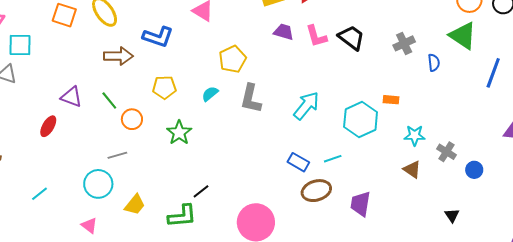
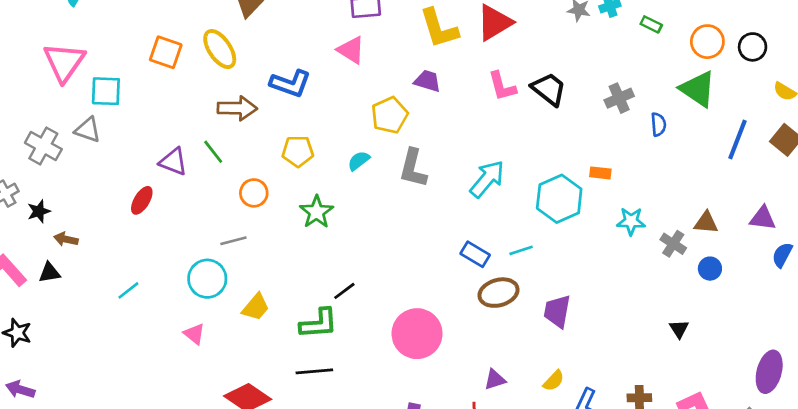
purple trapezoid: (284, 32) -> (427, 81), moved
green line: (109, 101) -> (213, 152), moved
brown triangle: (412, 169) -> (706, 223), moved, turned -30

